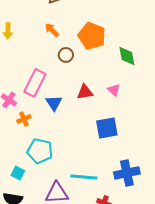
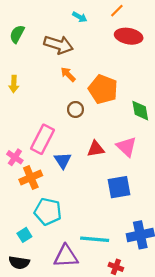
orange arrow: (52, 30) -> (68, 74), moved
pink triangle: (114, 90) -> (126, 147), size x1.5
orange cross: (24, 119) -> (31, 178), size x1.5
cyan square: (18, 173) -> (24, 235), turned 32

